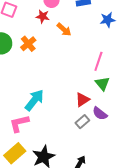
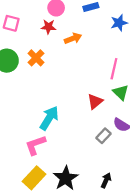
orange arrow: (64, 30) -> (73, 38), turned -56
red triangle: (82, 100) -> (95, 101), moved

